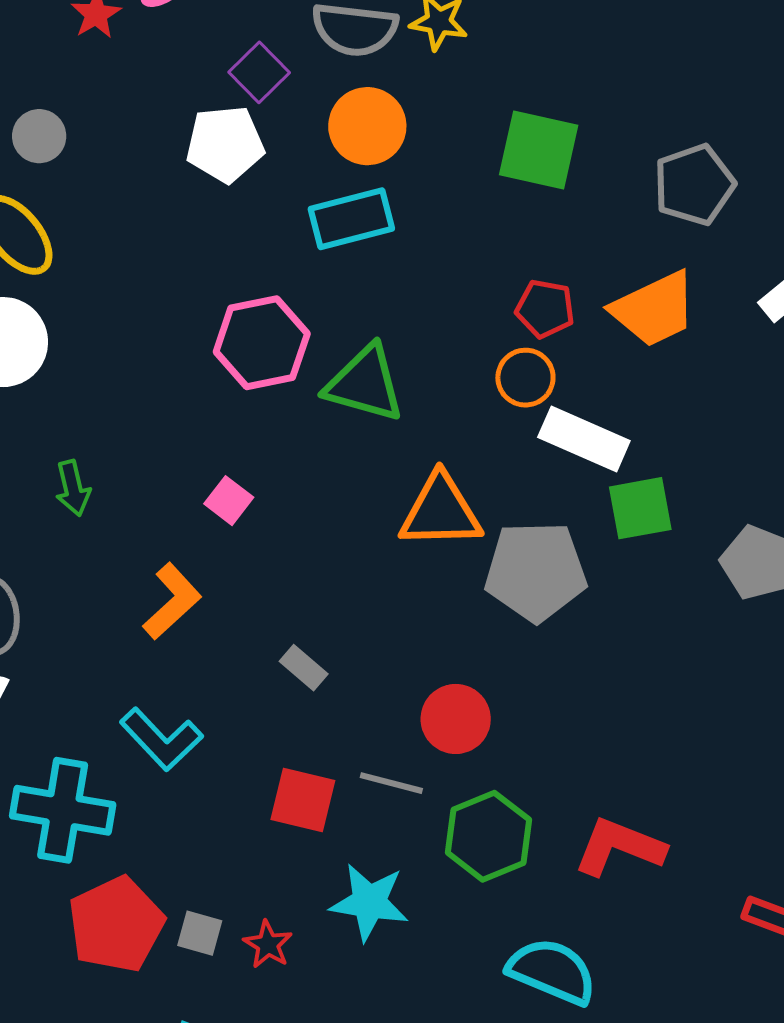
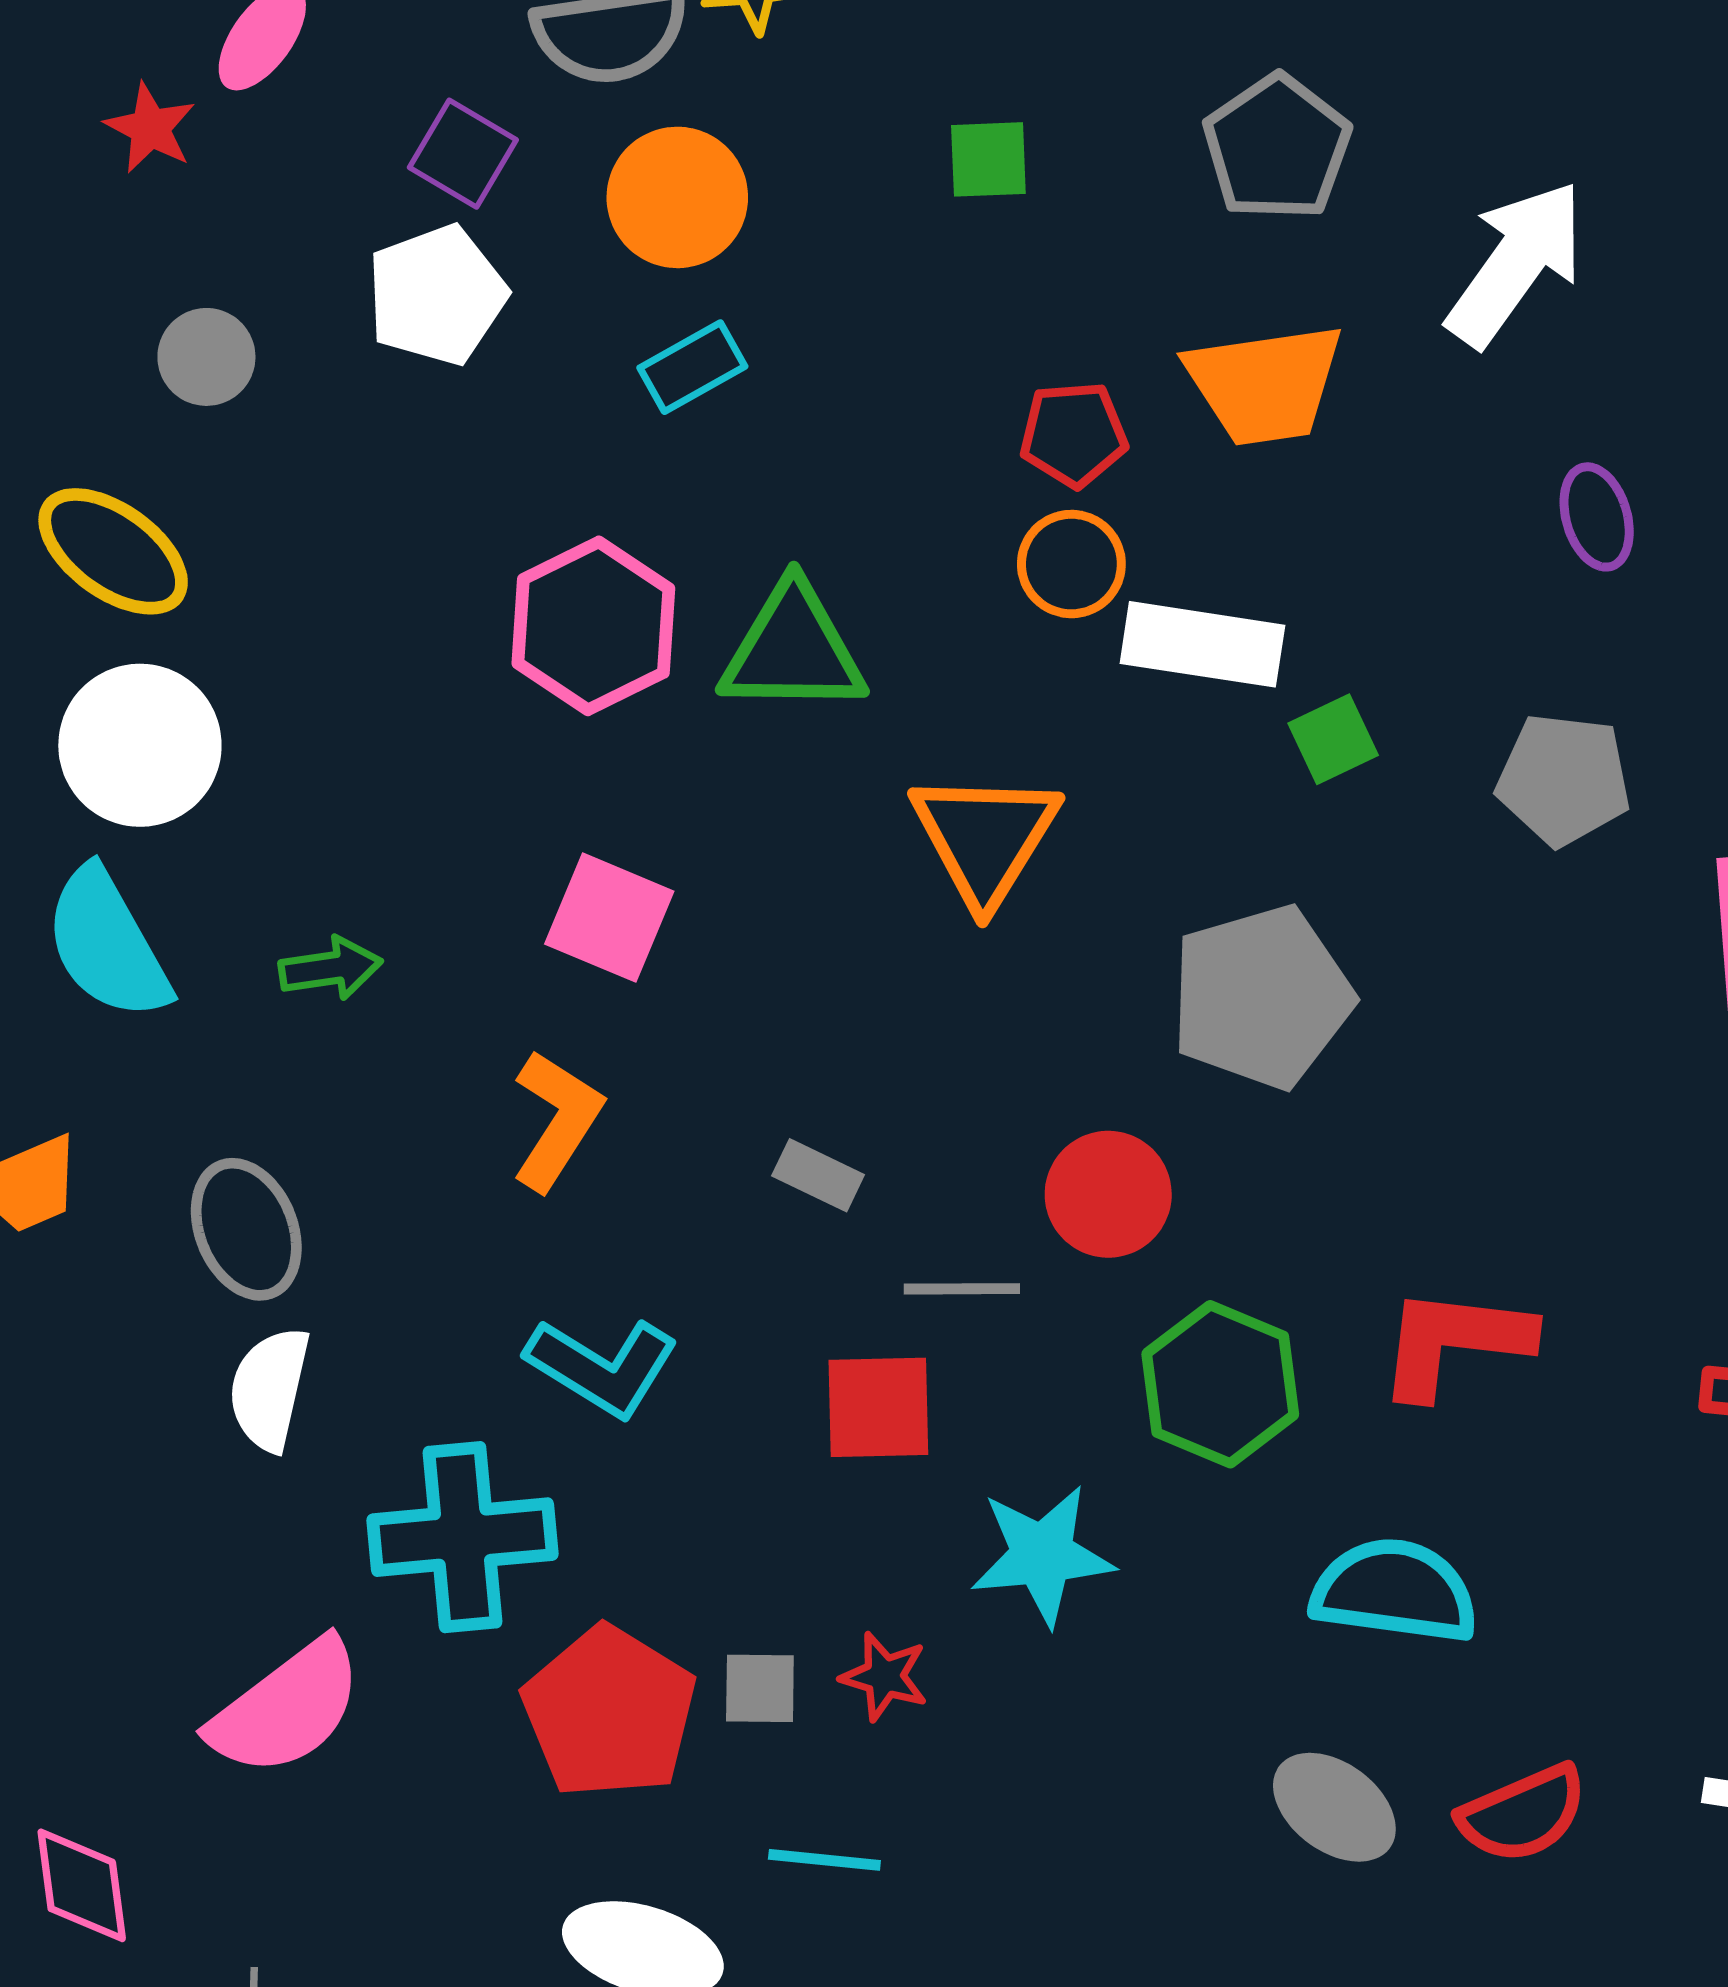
gray circle: (39, 136) -> (206, 357), moved
green square: (539, 150) -> (988, 159), size x0.6
cyan rectangle: (351, 219) -> (692, 367), size x0.7
orange trapezoid: (654, 309) -> (1265, 384), turned 32
green arrow: (73, 488) -> (330, 968), turned -70
pink square: (229, 501) -> (609, 918), size x1.5
green square: (640, 508) -> (1333, 739), size x0.7
orange triangle: (441, 511) -> (985, 838), turned -42
gray pentagon: (536, 571) -> (1261, 997), moved
gray line: (391, 783) -> (962, 1289), moved

